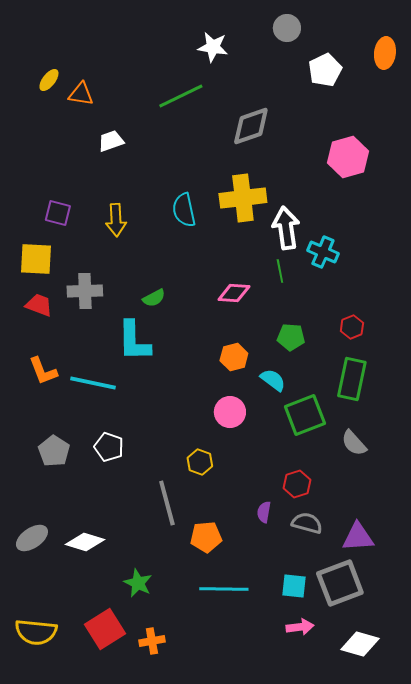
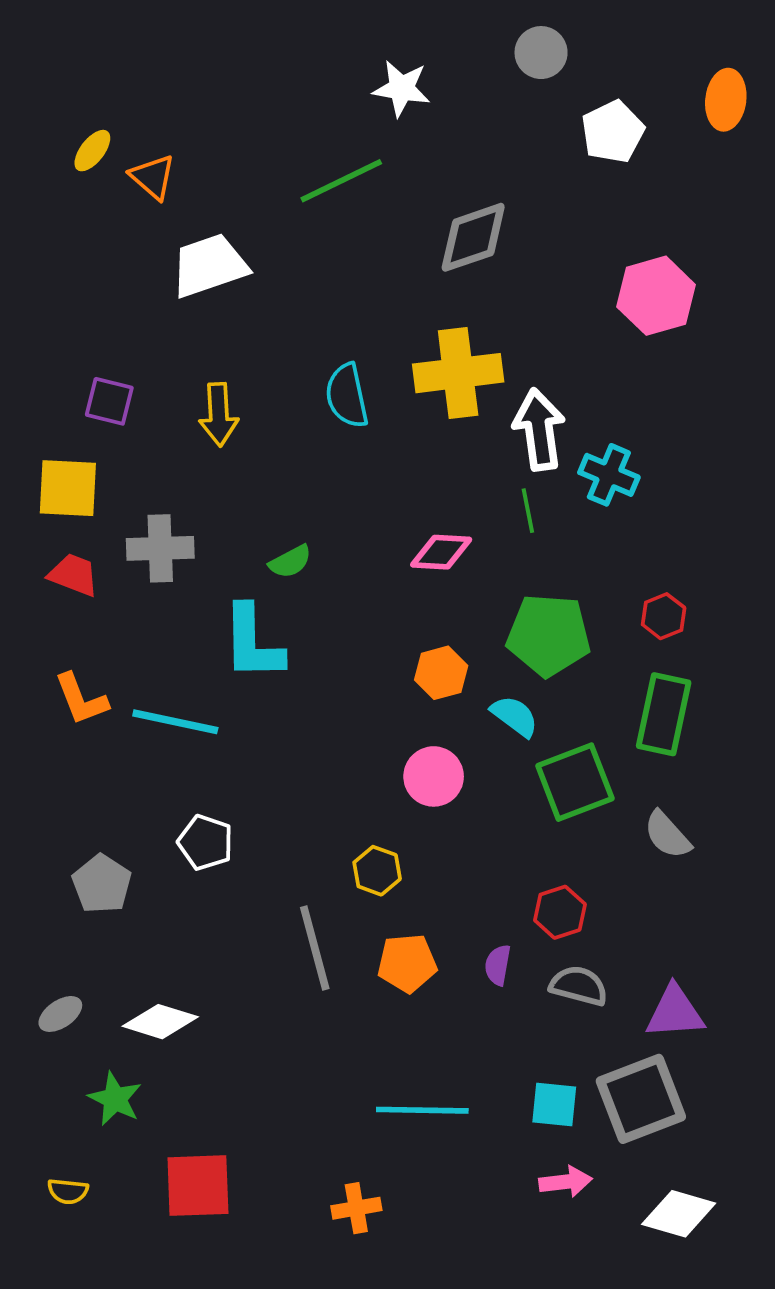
orange triangle: (81, 94) -> (153, 177), turned 32
white trapezoid: (111, 141) -> (209, 266), size x1.6
green pentagon: (291, 337) -> (549, 635), size x1.6
gray pentagon: (54, 451) -> (102, 884), moved
orange pentagon: (206, 537) -> (407, 963), moved
gray ellipse: (32, 538) -> (60, 1014), size x0.7
green star: (138, 583) -> (115, 1099), moved
red square: (105, 629) -> (198, 1186), turned 30
yellow semicircle: (36, 632) -> (68, 1191), size x0.5
orange cross: (152, 641) -> (356, 1208), moved

